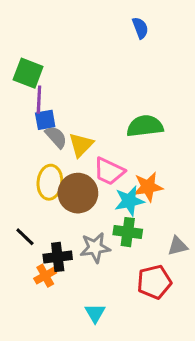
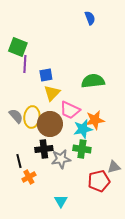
blue square: (45, 120) -> (46, 75), moved
gray semicircle: (56, 137) -> (16, 116), moved
black line: (25, 237) -> (19, 161), moved, turned 32
gray triangle: (178, 246) -> (114, 167), moved
black cross: (58, 257) -> (44, 149), moved

